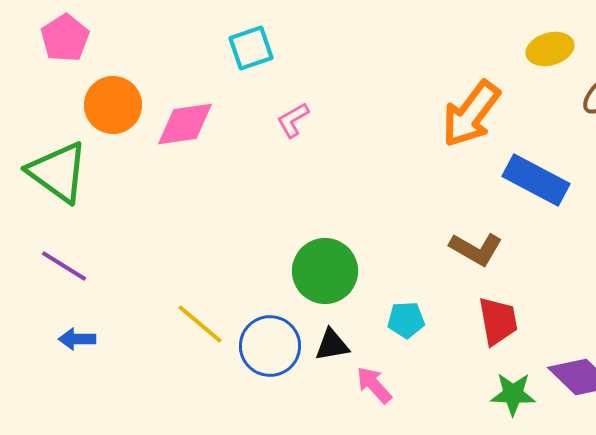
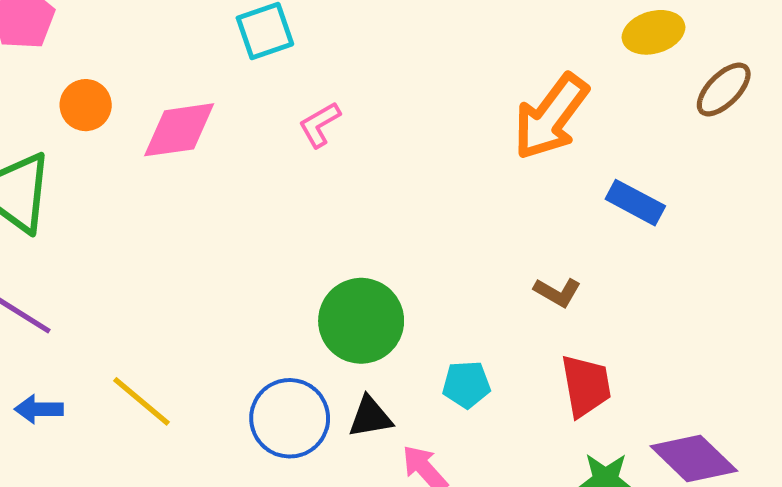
orange circle: (113, 105) -> (86, 105), size x0.7
blue rectangle: (536, 180) -> (635, 203), size x0.7
brown L-shape: (476, 249) -> (557, 292), size x0.7
yellow line: (200, 324) -> (141, 401), moved

